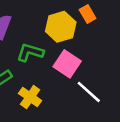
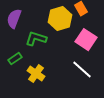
pink square: (67, 64) -> (86, 40), moved

